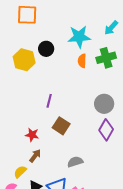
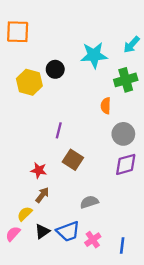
orange square: (27, 15) -> (18, 32), moved
orange semicircle: (82, 61) -> (106, 106), moved
purple diamond: (106, 130) -> (126, 164), turned 45

